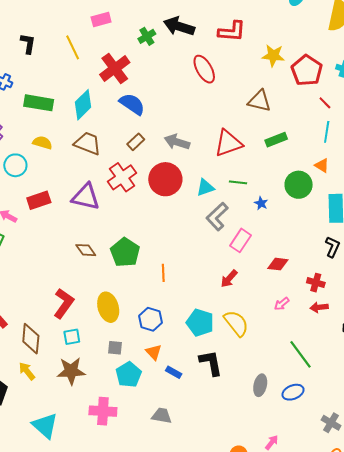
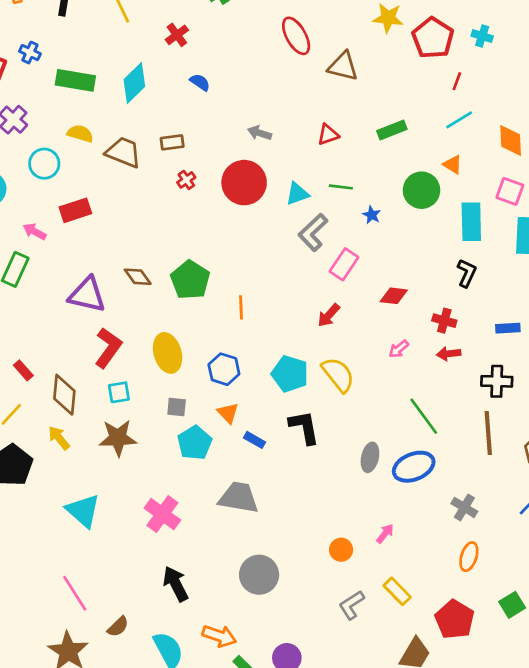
red cross: (115, 69) -> (177, 35), size x0.6
brown triangle: (259, 101) -> (343, 66), moved
red line: (325, 103) -> (457, 81), turned 64
blue semicircle: (132, 104) -> (200, 82), size x0.6
cyan line: (327, 132) -> (459, 120), turned 50
brown rectangle: (136, 142) -> (172, 142), moved, turned 36
gray arrow: (177, 142) -> (260, 133), size x0.7
brown trapezoid: (88, 143) -> (123, 152), moved
red triangle: (228, 143) -> (328, 135), size x0.6
red cross: (122, 177) -> (186, 180), size x0.5
purple triangle: (86, 197) -> (87, 295), moved
blue ellipse: (293, 392) -> (414, 467), size x1.4
pink cross: (103, 411) -> (162, 514), moved, turned 32
gray trapezoid: (162, 416) -> (239, 498), size x1.5

